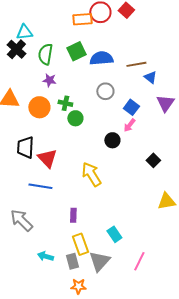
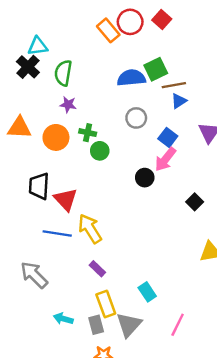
orange rectangle: (82, 19) -> (108, 30), turned 54
green square: (76, 51) -> (156, 69), moved
blue triangle: (150, 77) -> (179, 101), moved, turned 48
pink arrow: (129, 125) -> (165, 159), size x1.5
yellow arrow: (91, 174) -> (90, 229), moved
purple rectangle: (73, 215) -> (97, 269), turned -48

